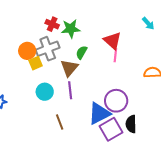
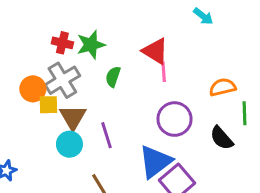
yellow square: (36, 63) -> (48, 105), turned 32
brown triangle: (69, 68) -> (73, 117), moved
purple circle: (116, 101) -> (175, 119), moved
black semicircle: (131, 124) -> (222, 138), moved, turned -30

